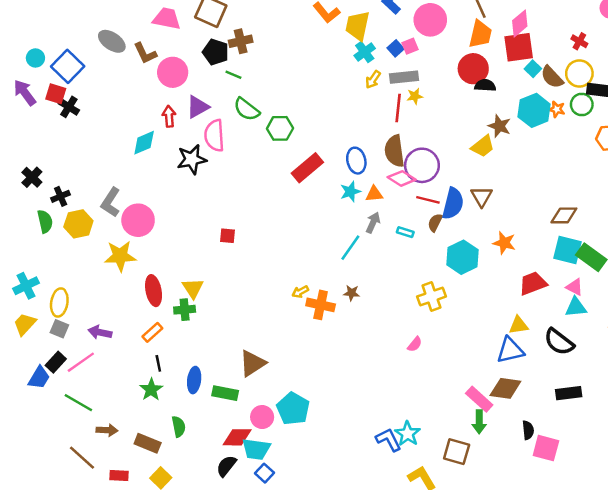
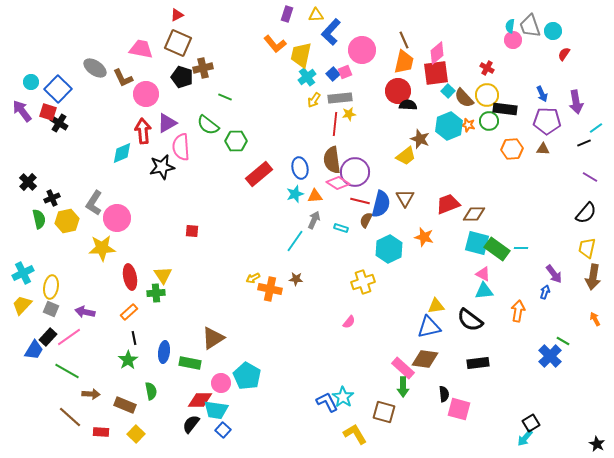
green line: (233, 75) -> (225, 97), moved
red arrow: (169, 116) -> (143, 131), size x1.4
red trapezoid: (533, 283) -> (448, 204), moved

